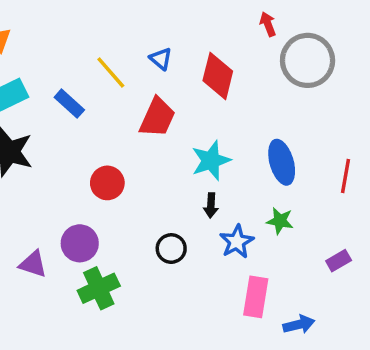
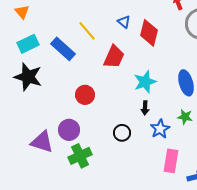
blue triangle: (161, 59) -> (124, 22), moved
blue rectangle: (69, 104) -> (63, 49), size x1.4
purple triangle: (33, 264) -> (42, 142), size x1.4

